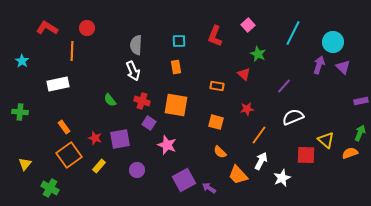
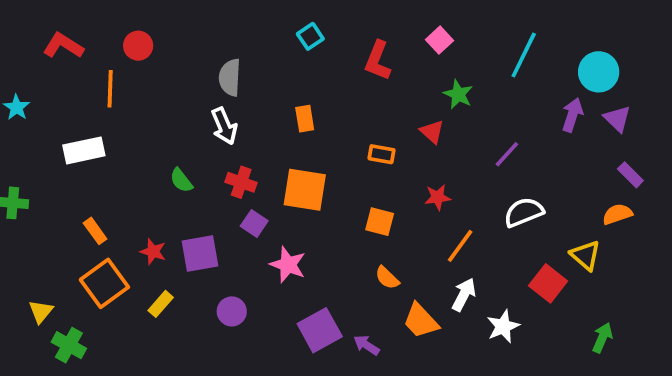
cyan square: (179, 41) -> (310, 36), moved, turned -32
purple rectangle: (361, 101) -> (630, 175), moved, turned 56
green arrow: (360, 133) -> (602, 338), moved
orange semicircle: (350, 153) -> (617, 214), moved
red square: (306, 155) -> (548, 283), turned 36
yellow triangle: (25, 164) -> (41, 311), moved

